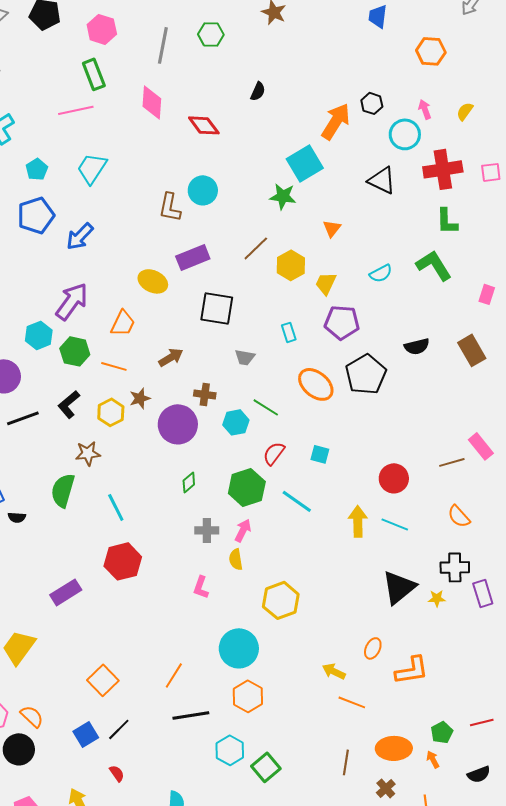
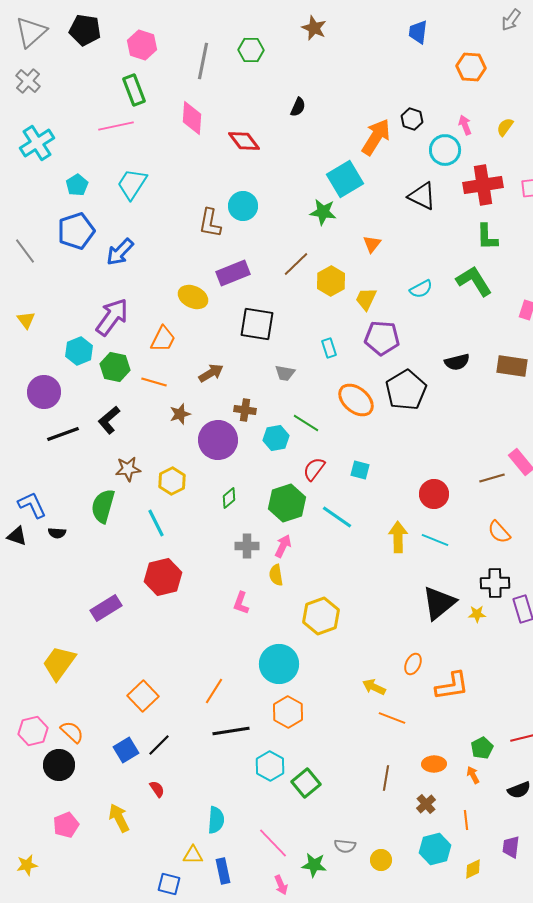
brown rectangle: (472, 350) -> (512, 366), turned -52
yellow hexagon: (111, 412) -> (172, 481), moved
orange ellipse: (394, 748) -> (434, 764), size x0.7

